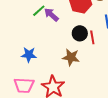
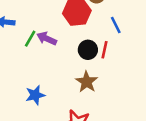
red line: (92, 37) -> (104, 50), turned 40
brown star: (71, 57) -> (87, 82), turned -30

